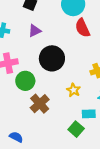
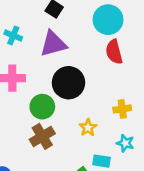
purple triangle: (35, 31) -> (53, 44), size x1.6
green circle: (25, 81) -> (42, 107), moved

